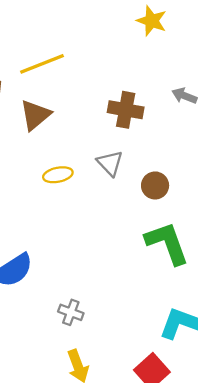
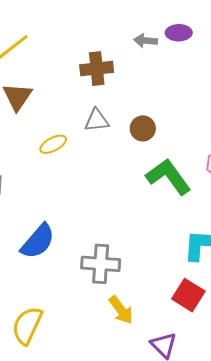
gray triangle: (110, 163) -> (97, 120), turned -36
gray cross: (71, 312) -> (101, 264), size x1.6

